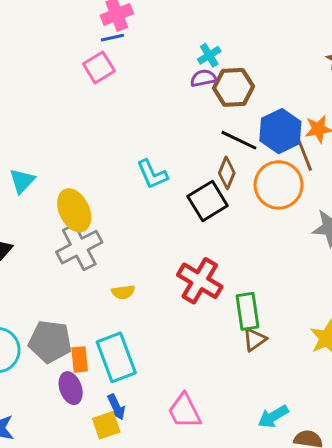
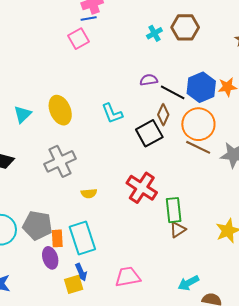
purple semicircle: (203, 78) -> (149, 80), moved
brown hexagon: (233, 87) -> (185, 27), moved
brown line: (304, 153) -> (198, 147), moved, turned -45
yellow ellipse: (74, 210) -> (60, 110), moved
pink trapezoid: (184, 411) -> (128, 277), turned 104

